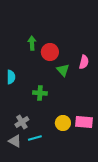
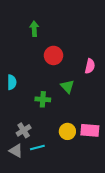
green arrow: (32, 43) -> (34, 29), moved
green triangle: (63, 70) -> (67, 86), moved

